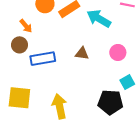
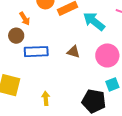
pink circle: (118, 52) -> (107, 55), size x1.5
yellow arrow: (60, 106) -> (46, 98), size x0.6

